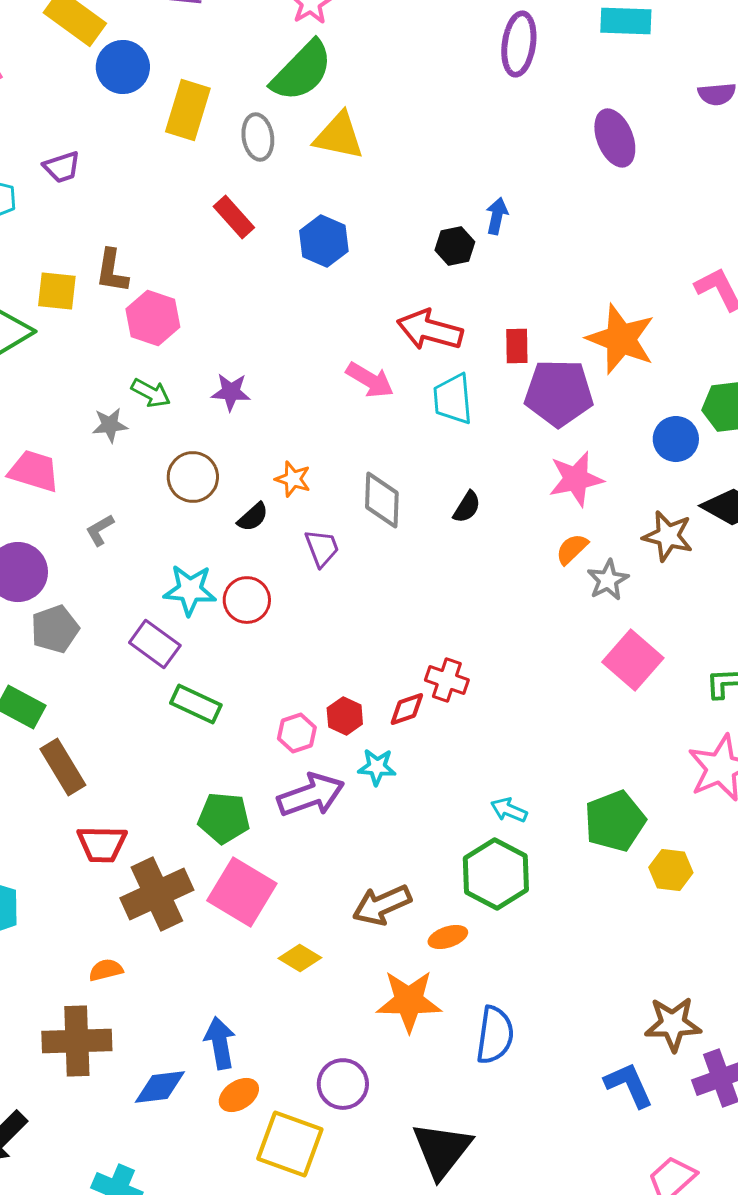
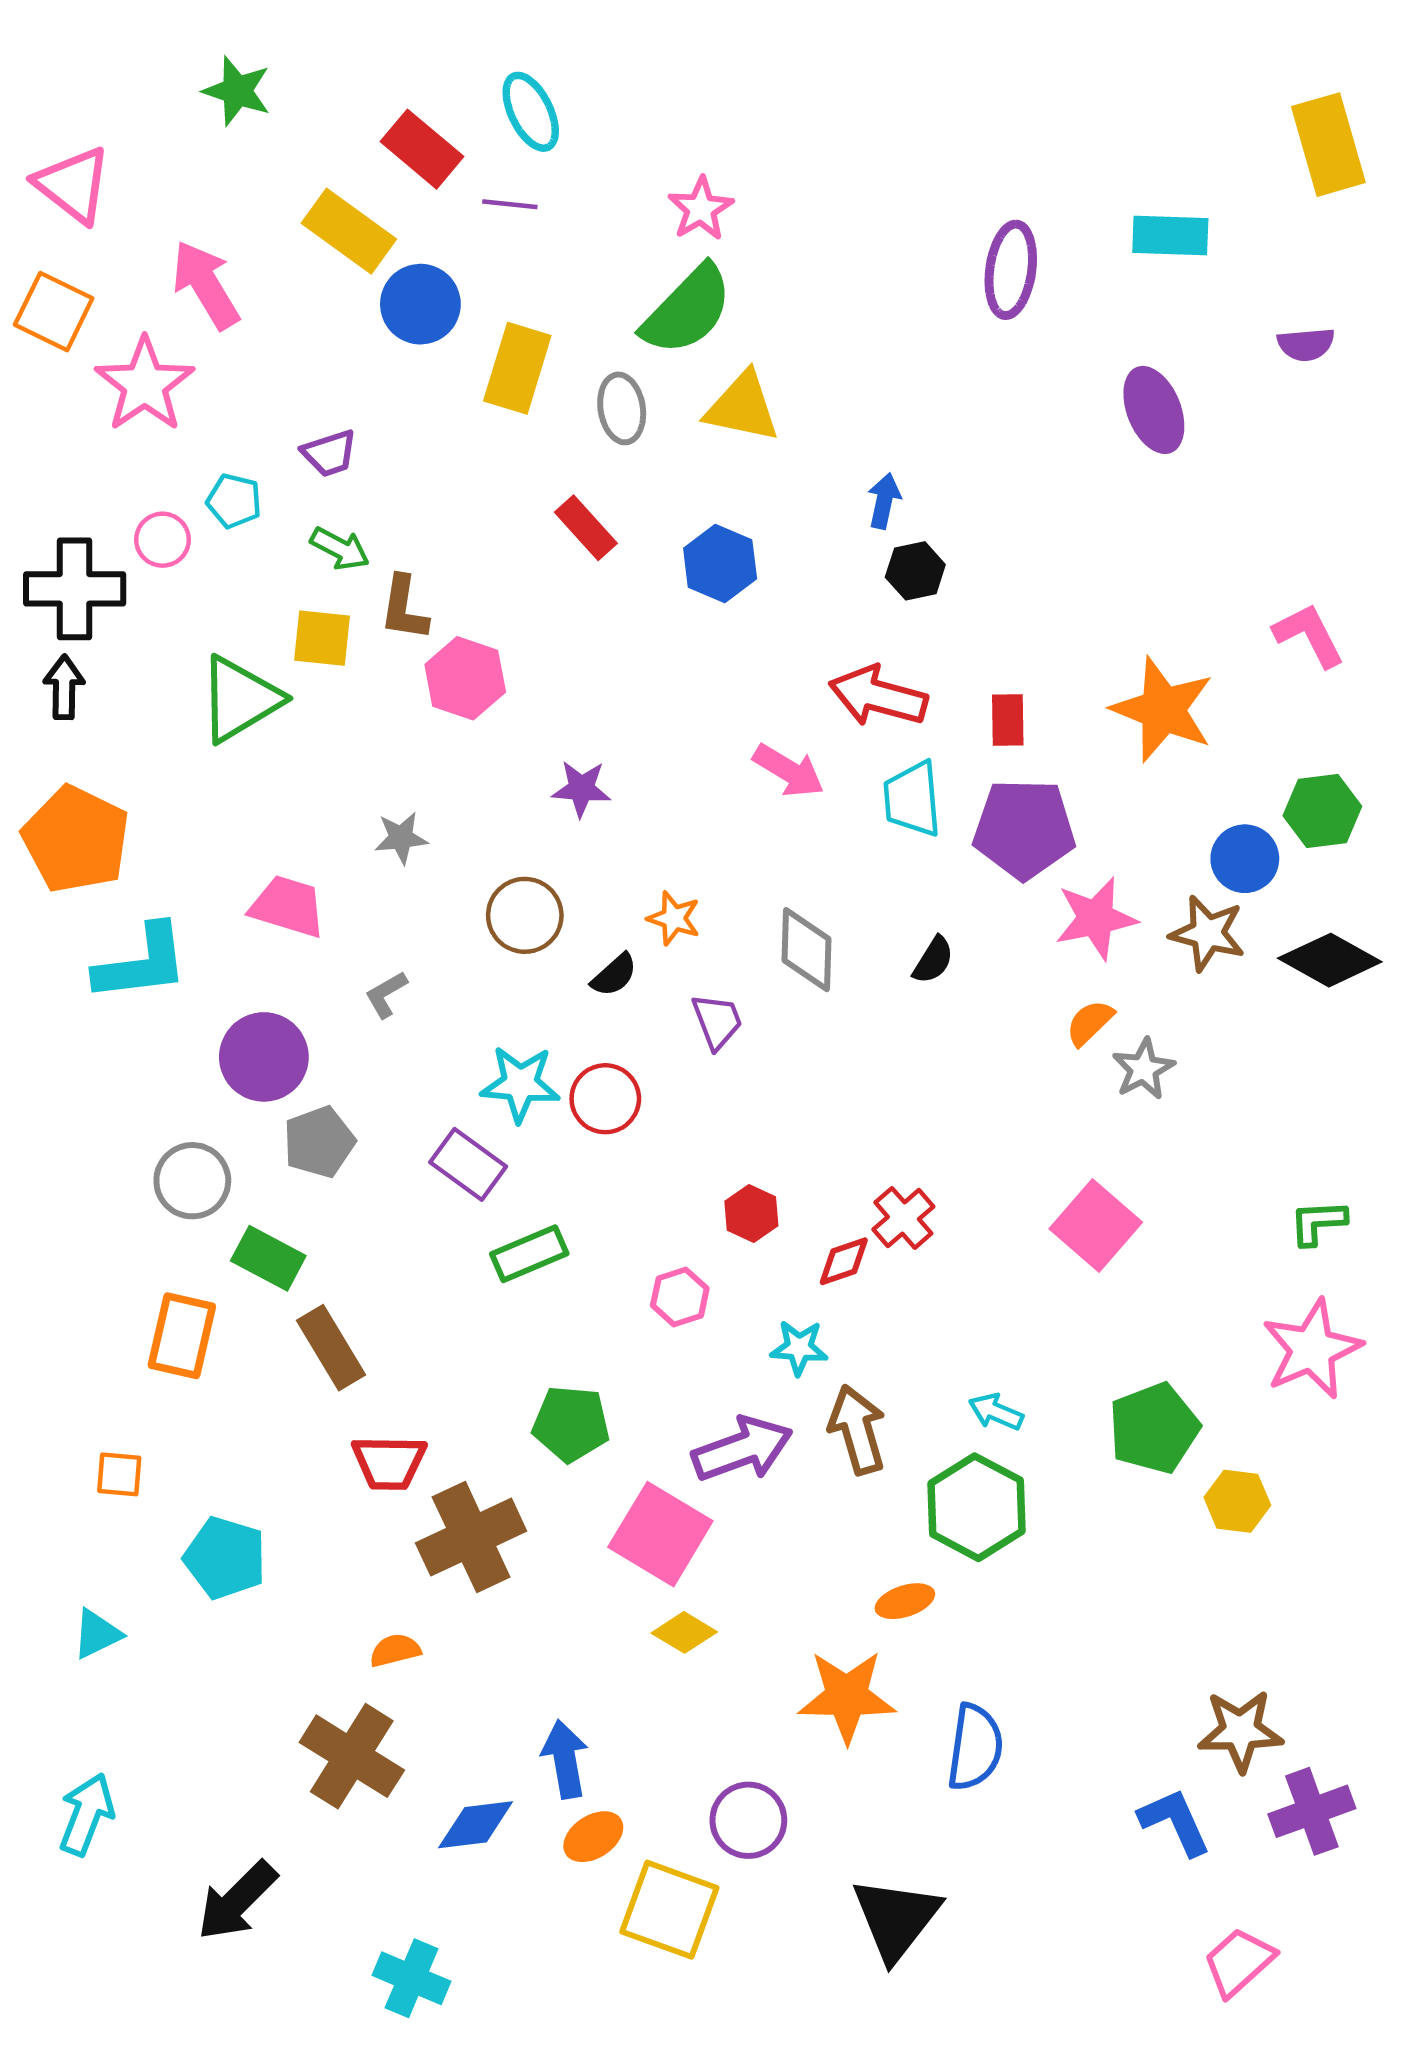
blue arrow: (497, 216) -> (884, 501), moved
green arrow: (151, 393) -> (340, 549), moved
purple pentagon: (559, 393) -> (1024, 829), moved
brown star: (668, 536) -> (1208, 933), moved
pink square: (633, 660) -> (1096, 1225), moved
red cross: (447, 680) -> (903, 1218), turned 30
green rectangle: (196, 704) -> (529, 1254), turned -48
red hexagon: (345, 716) -> (751, 1214), moved
purple arrow: (311, 795) -> (742, 1449), moved
pink square: (242, 892) -> (660, 1534), moved
brown arrow: (382, 905) -> (857, 1430), moved, turned 98
brown cross: (77, 1041) -> (352, 1756), turned 34

